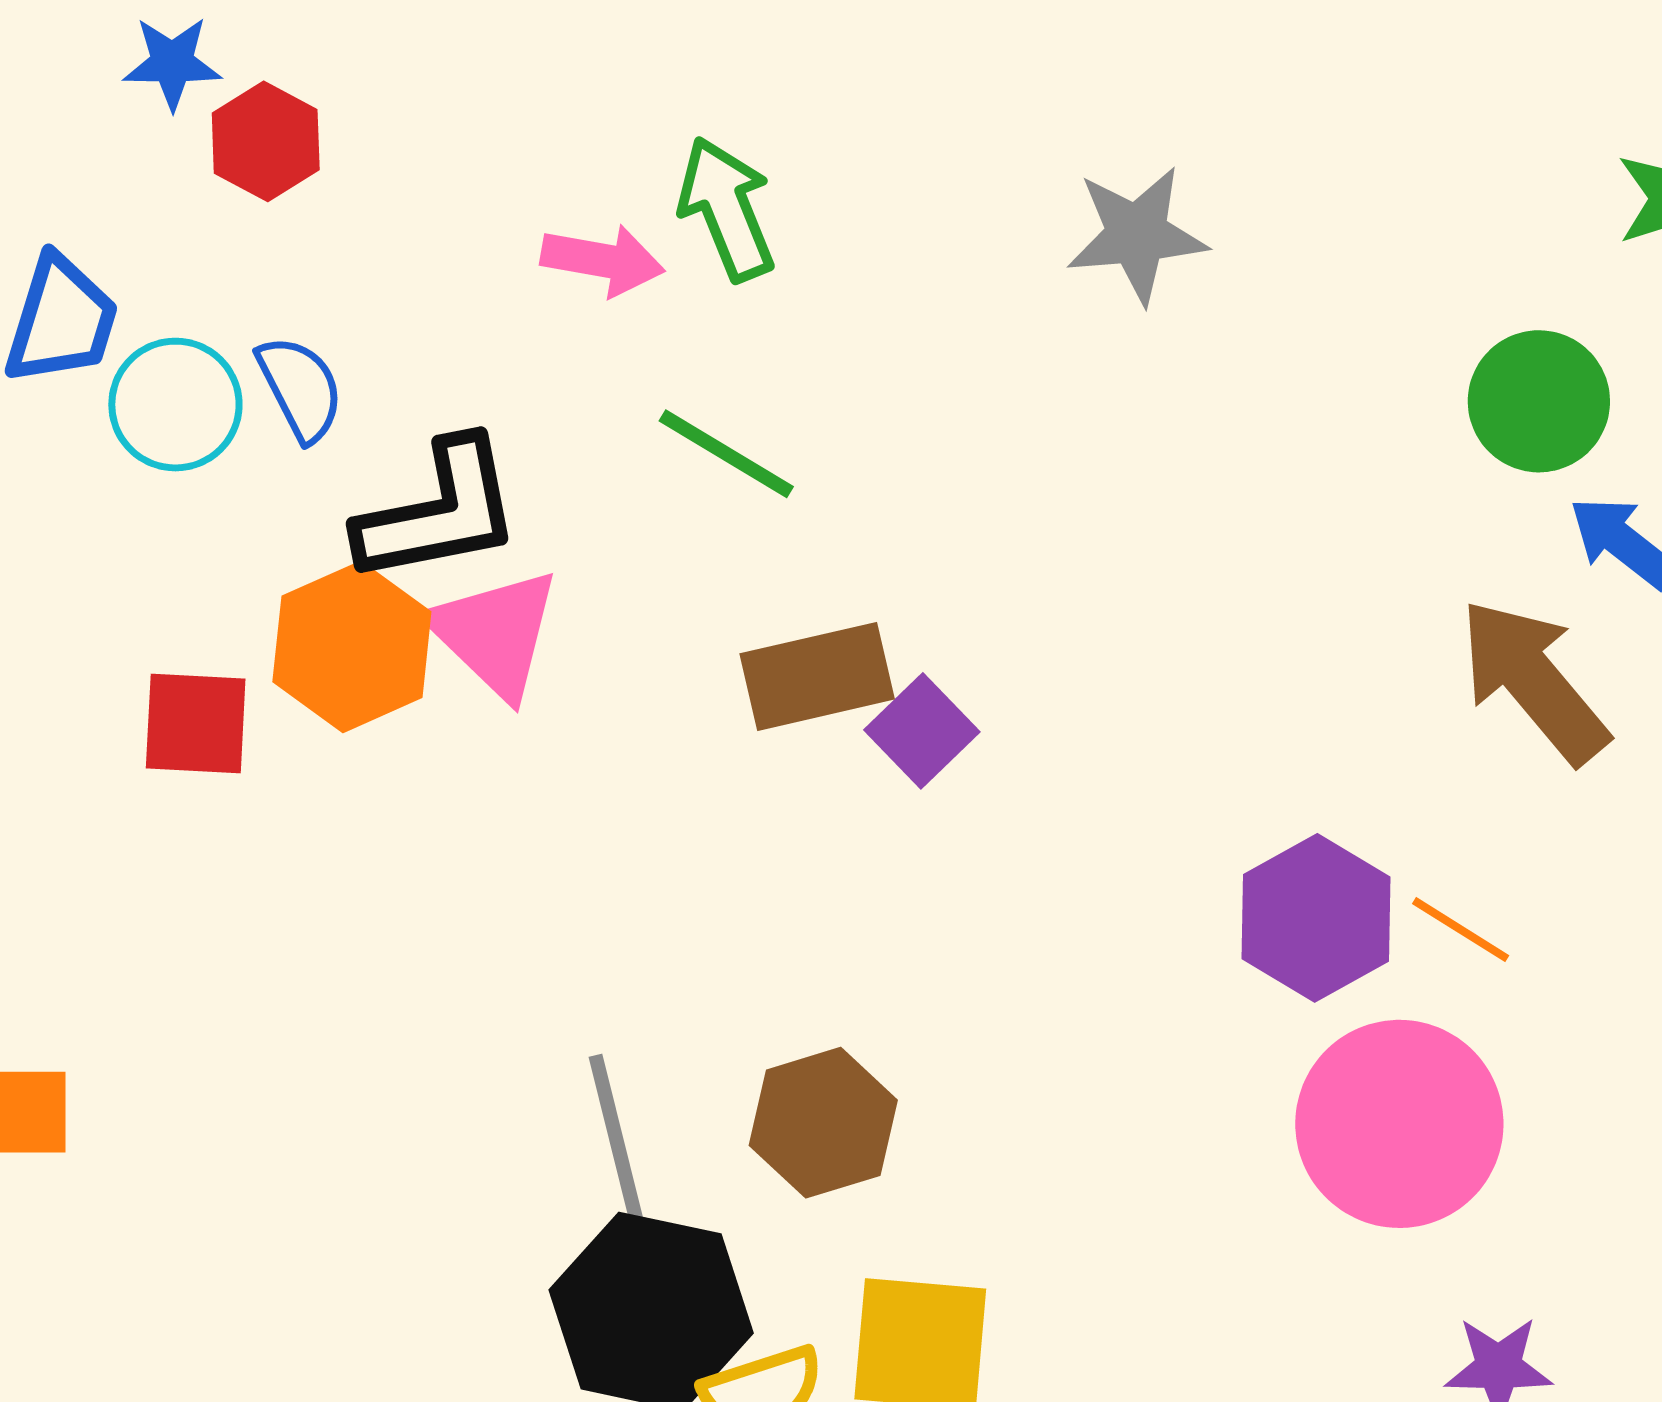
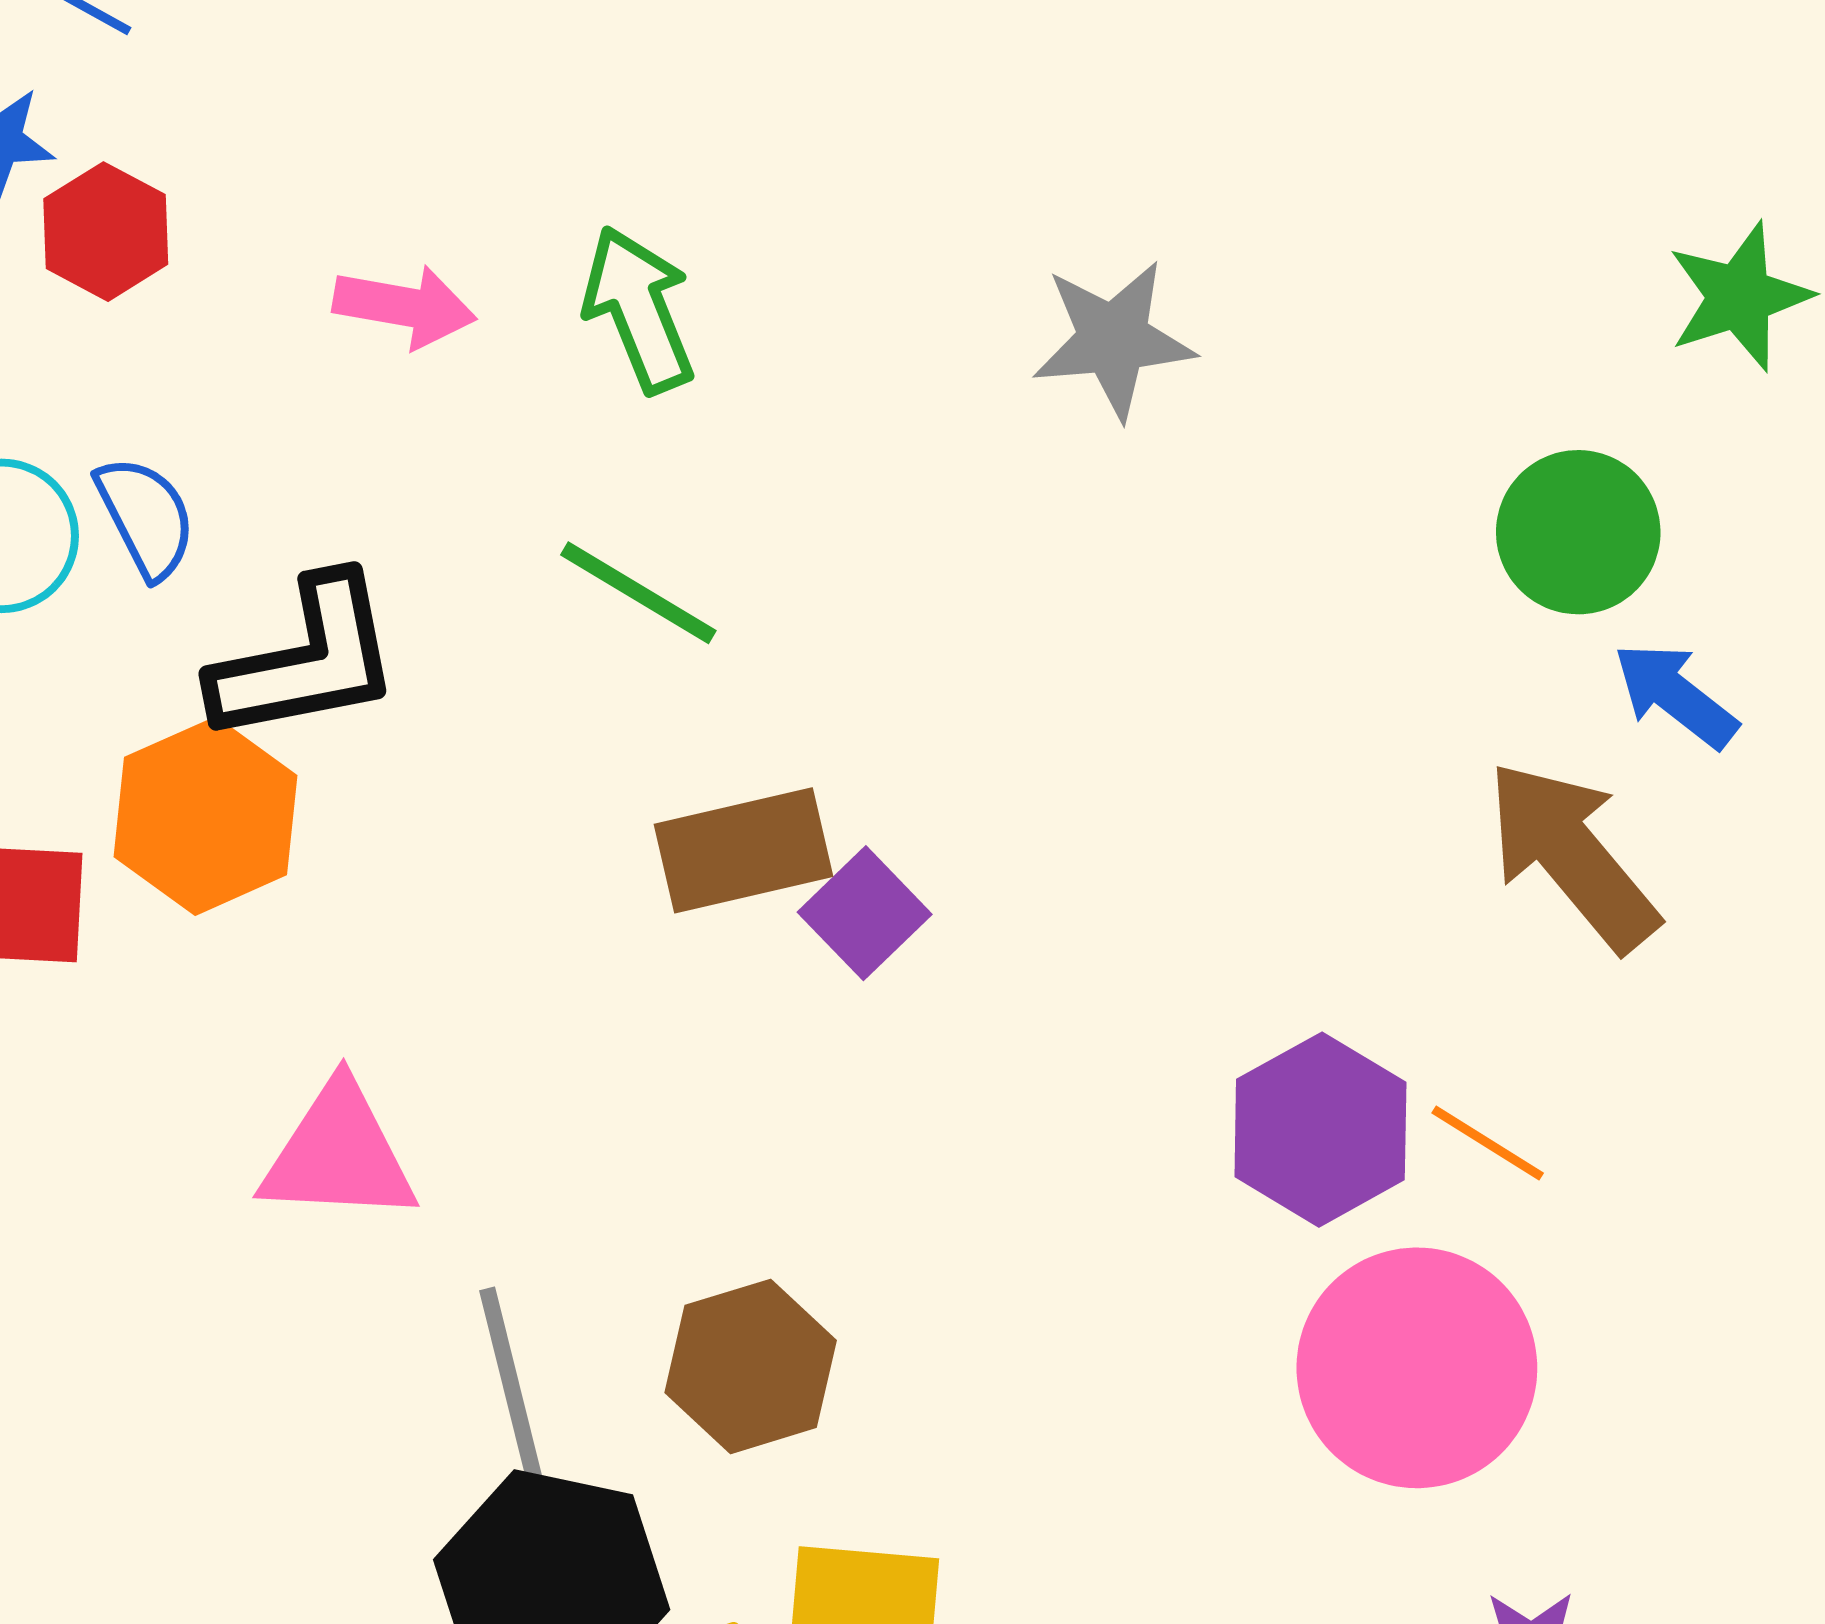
pink arrow: (603, 260) -> (405, 306), moved
pink triangle: (495, 633) -> (339, 1154), moved, turned -41

